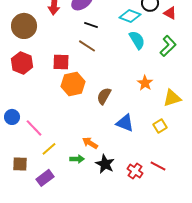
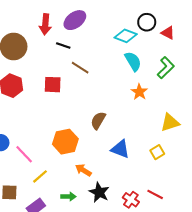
black line: (91, 25) -> (63, 45), moved
orange star: (145, 83) -> (139, 92), moved
orange hexagon: (73, 84) -> (65, 142), moved
green arrow: (77, 159) -> (69, 197), moved

